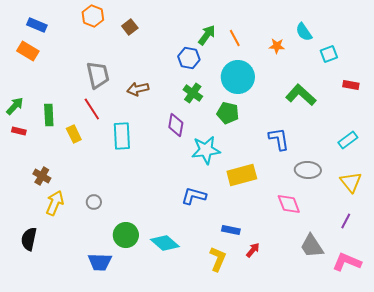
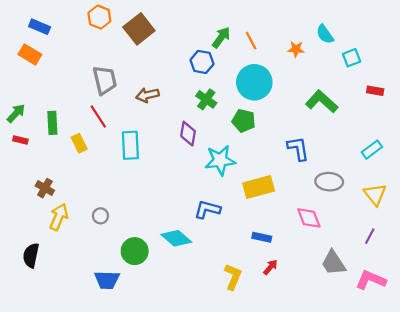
brown square: (130, 27) -> (139, 29), size x1.8
blue rectangle: (231, 230) -> (262, 237), moved
cyan diamond: (165, 243) -> (176, 238), moved

